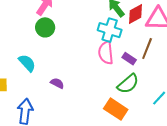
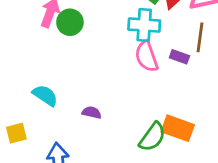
green circle: (45, 27) -> (70, 22), moved
green semicircle: (128, 84) -> (152, 137), moved

